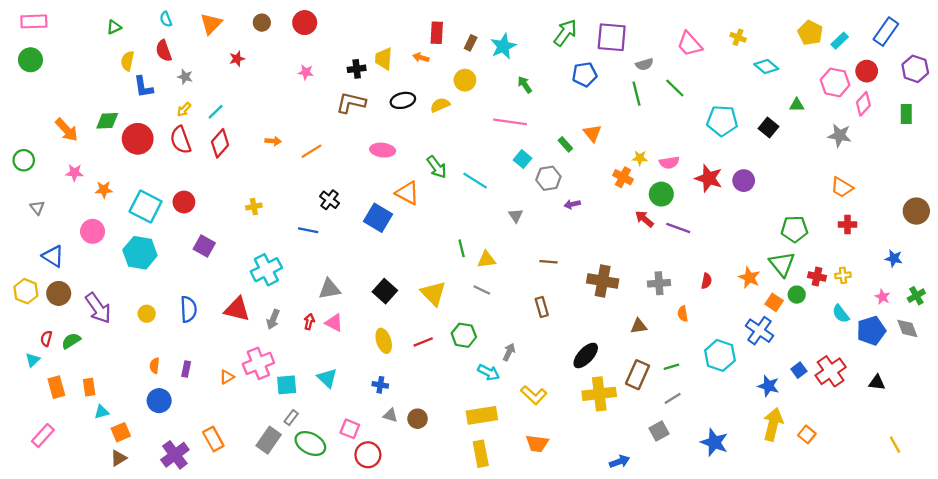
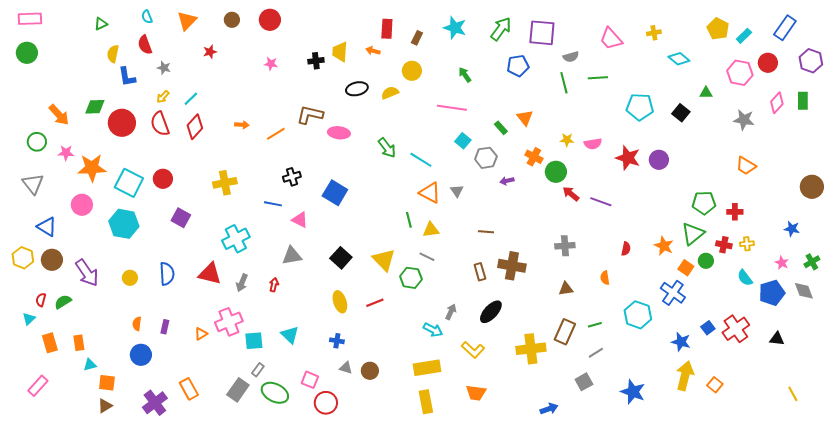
yellow cross: (738, 37) -> (654, 33), turned -32
cyan star: (503, 46) -> (455, 28), moved, turned -30
green line: (675, 88) -> (598, 78), turned -48
brown L-shape: (351, 103) -> (310, 115), moved
pink diamond: (863, 104) -> (777, 103), moved
green circle: (24, 160) -> (37, 142), moved
orange cross: (623, 177) -> (534, 157), moved
orange star: (104, 190) -> (92, 168), size x1.8
orange triangle: (407, 193) -> (430, 193), moved
green circle: (661, 194) -> (556, 172), moved
black cross: (330, 200) -> (292, 177), turned 36
yellow cross: (254, 207) -> (225, 183), size x1.6
gray triangle: (37, 208) -> (33, 184), size x1.6
red cross: (847, 225) -> (735, 212), moved
green triangle: (782, 264) -> (693, 234), turned 30
brown cross: (603, 281) -> (512, 266), moved
gray cross: (659, 283) -> (565, 246), moved
pink triangle: (334, 323) -> (300, 220), moved
green hexagon: (464, 335) -> (411, 278), moved
black ellipse: (586, 355) -> (491, 312), moved
orange square: (121, 432) -> (107, 383), turned 30

